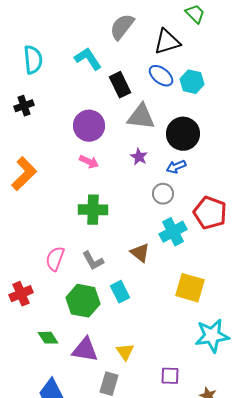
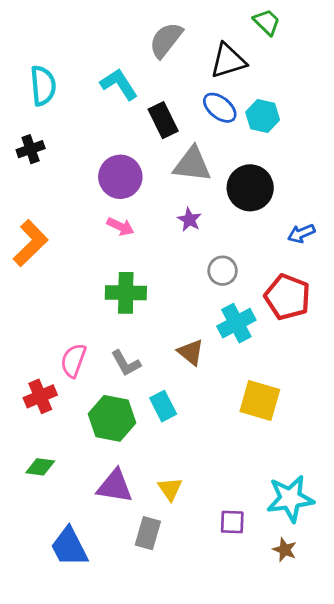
blue arrow: (176, 167) -> (301, 233), moved
red cross: (21, 294) -> (40, 396), moved
cyan star: (212, 336) -> (290, 499), moved
green diamond: (48, 338) -> (40, 467), moved, turned -50

